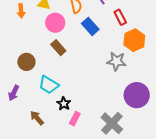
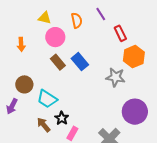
orange arrow: (21, 11) -> (21, 44), moved
blue rectangle: (90, 26) -> (80, 62), moved
brown circle: (26, 62) -> (24, 84), moved
brown arrow: (37, 118) -> (44, 125), moved

